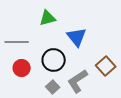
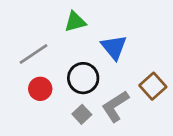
gray line: (17, 42) -> (34, 54), turned -35

